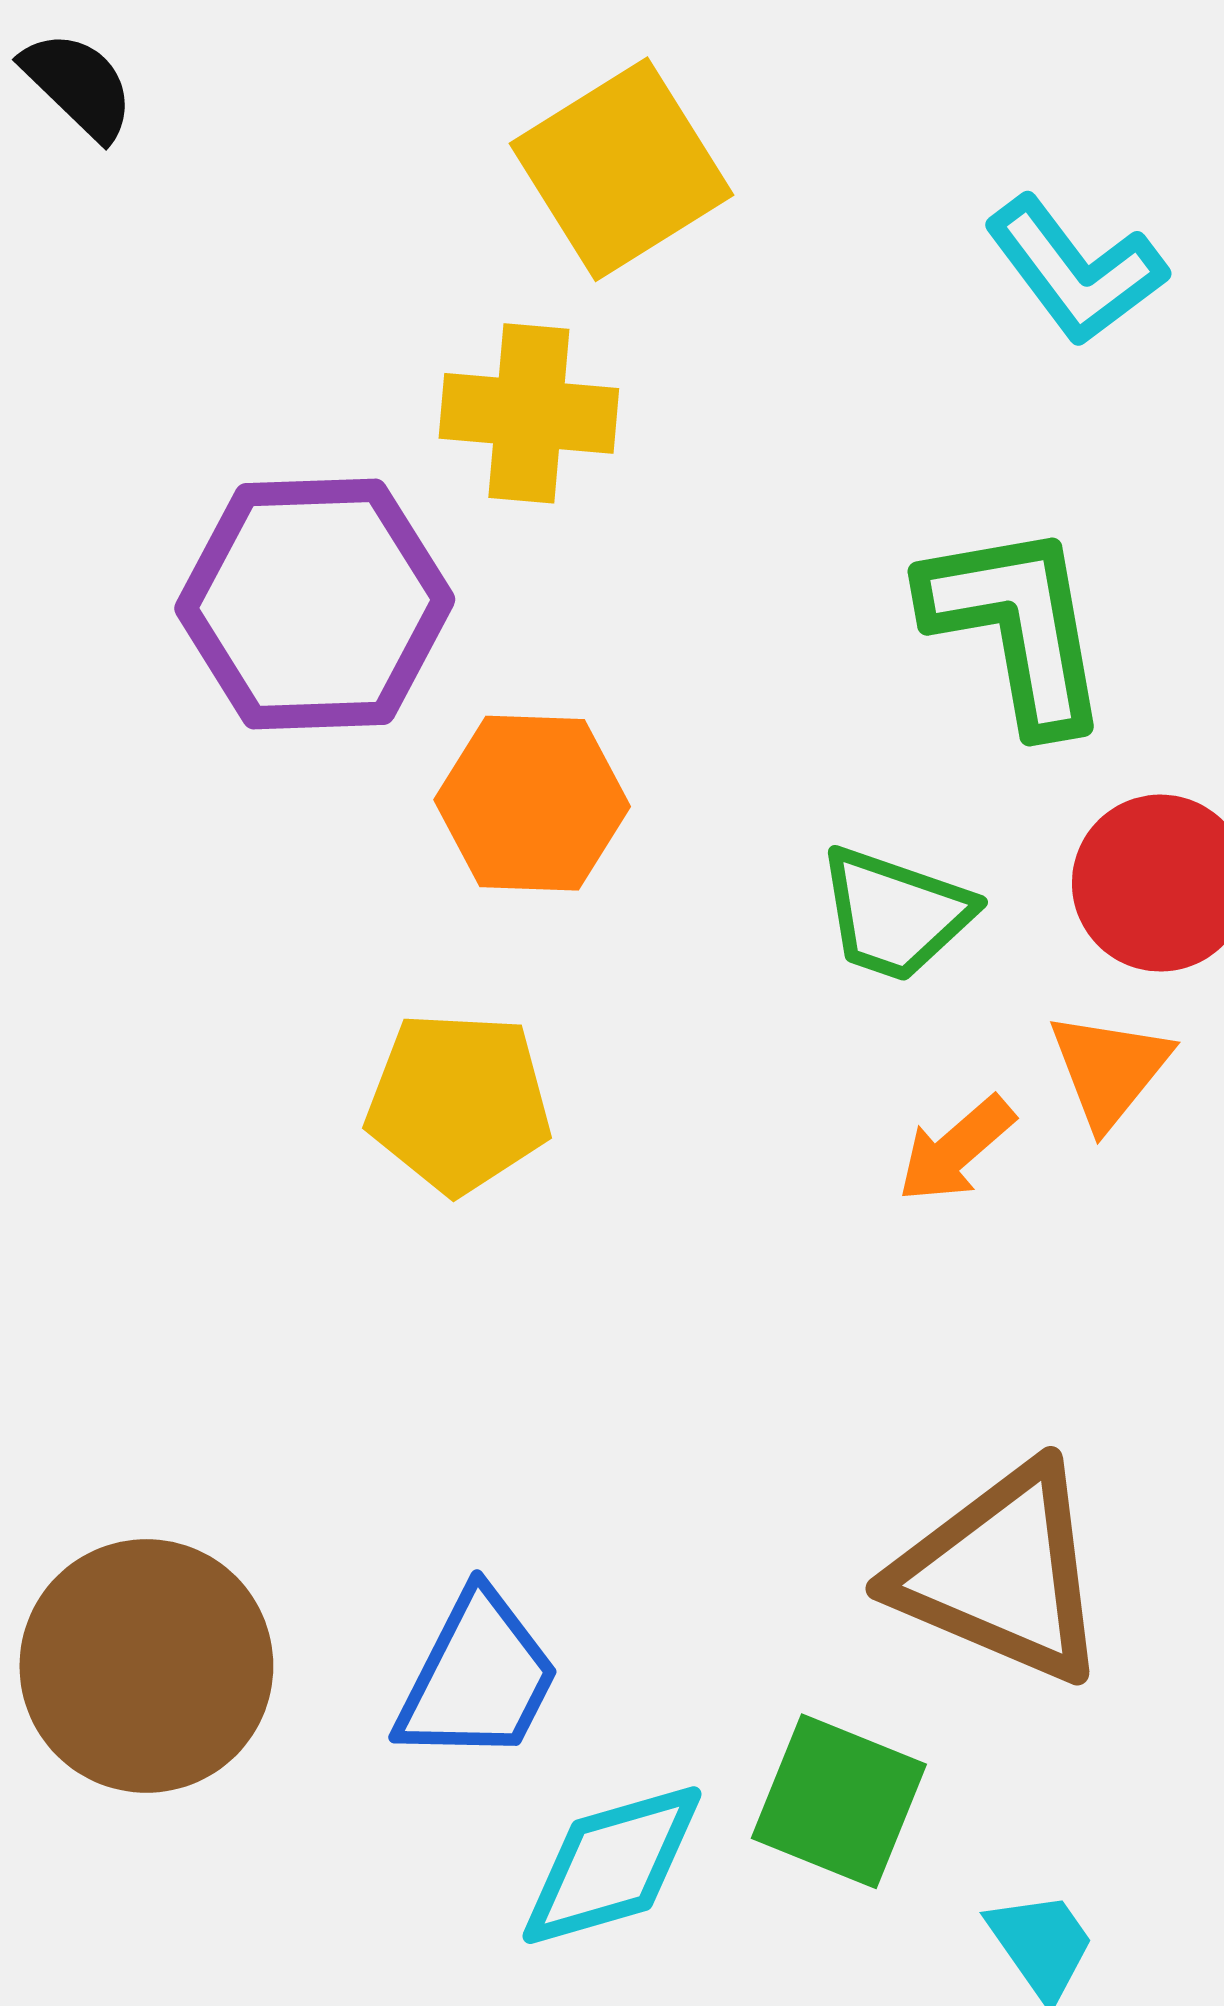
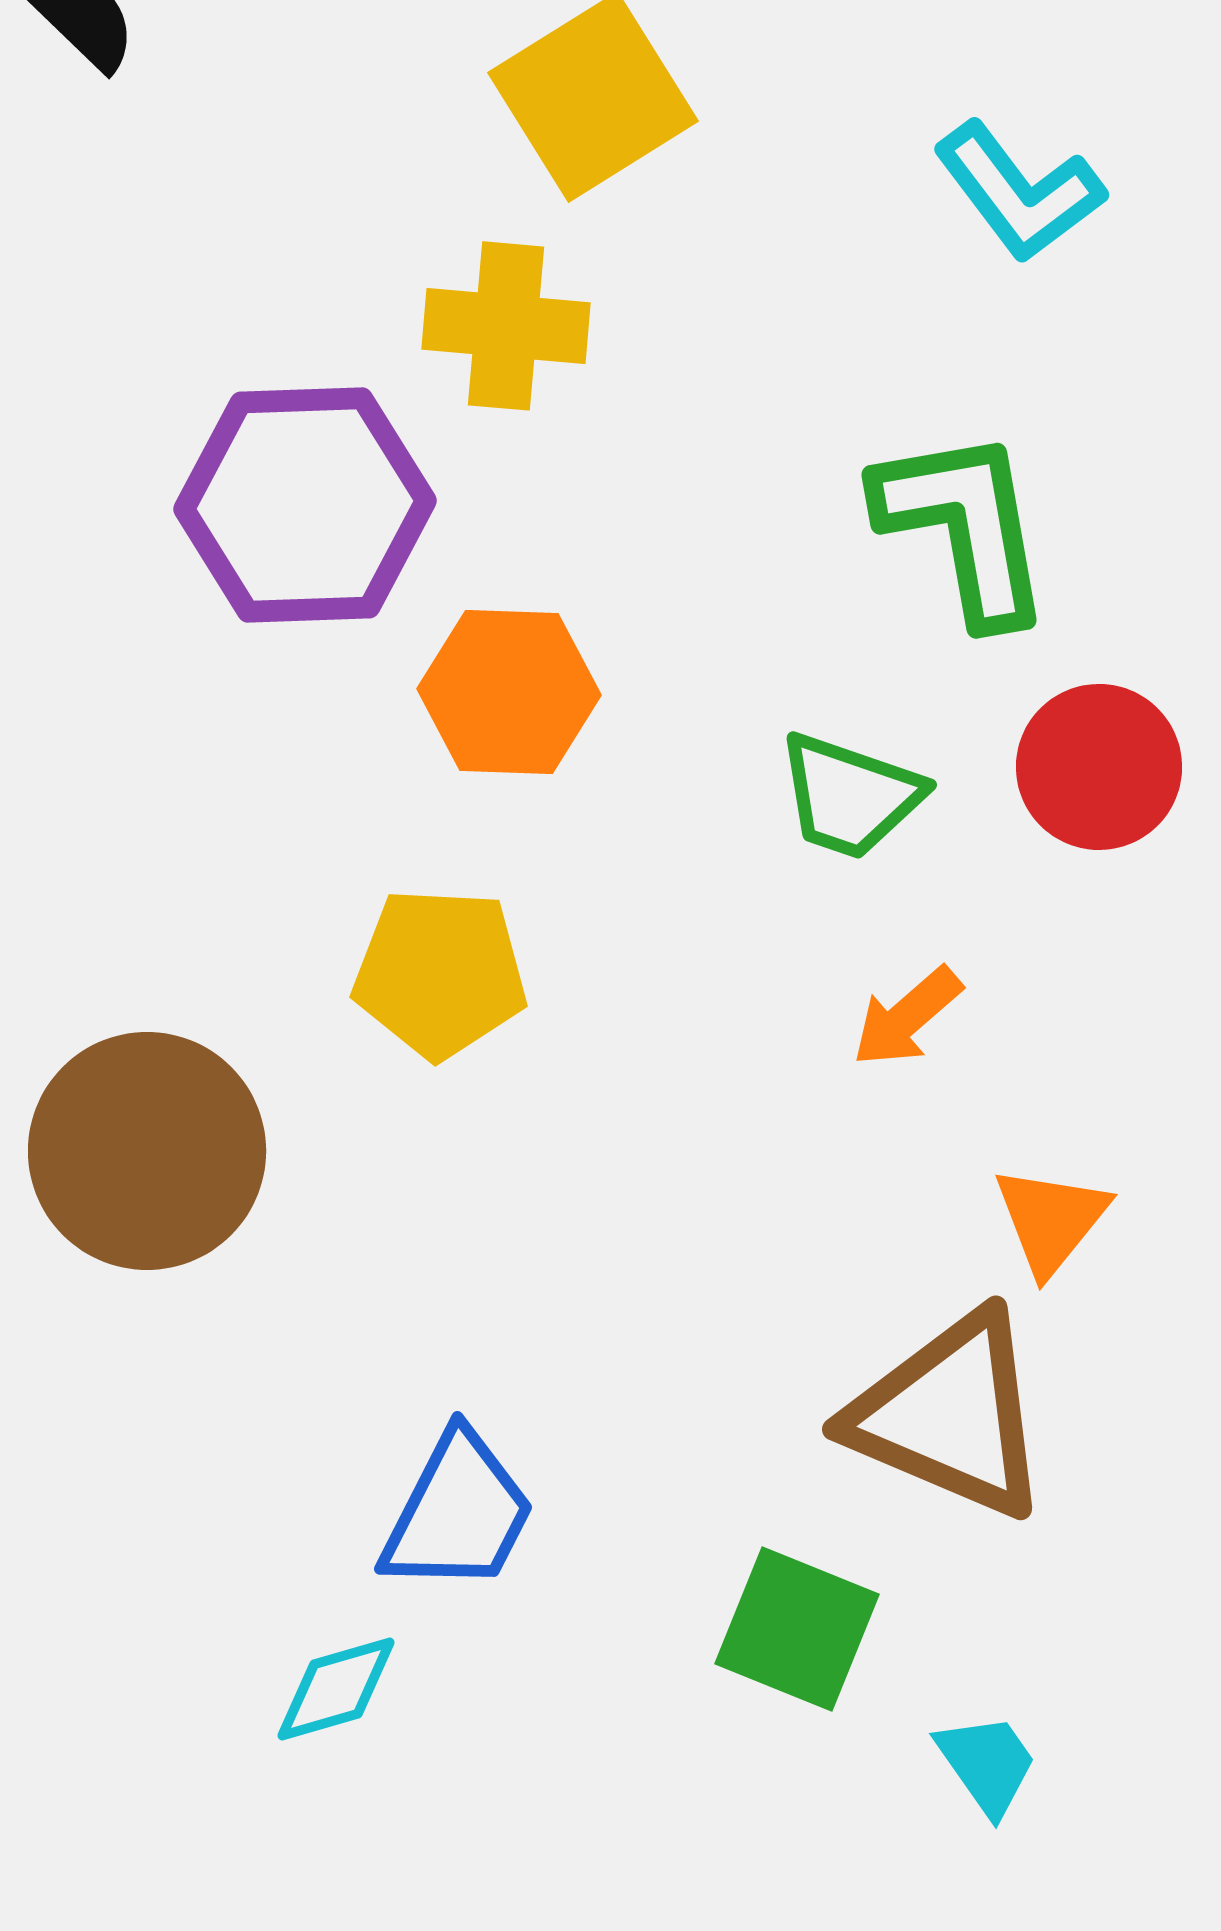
orange triangle: (1109, 1069) -> (1051, 1220), moved
brown circle: (146, 1666) -> (147, 1151), moved
cyan diamond: (612, 1865) -> (336, 1689), moved, size x0.7

